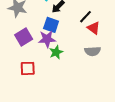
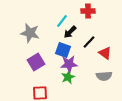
black line: (86, 17) -> (89, 42), moved
purple star: (47, 39) -> (69, 64), moved

